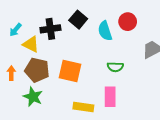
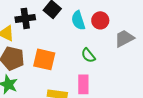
red circle: (128, 22) -> (100, 20), moved
green semicircle: (115, 67) -> (88, 55), turned 49

